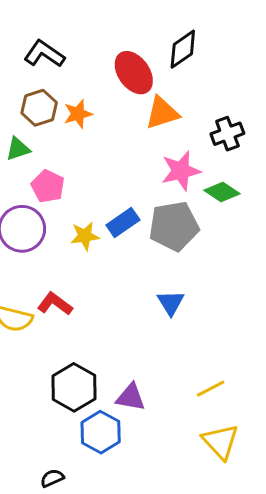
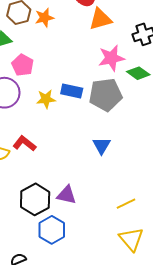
blue rectangle: (123, 223) -> (72, 91), turned 45
purple triangle: (131, 397) -> (67, 195), moved

